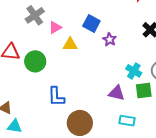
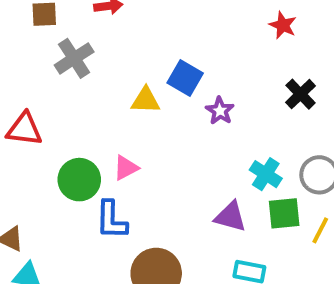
pink triangle: (55, 27) -> (126, 168), moved
yellow triangle: (70, 44) -> (146, 100), moved
green circle: (35, 61) -> (79, 180), moved

